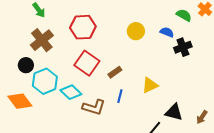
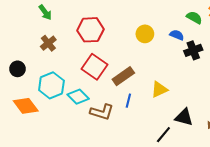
brown cross: (42, 40) -> (48, 43), size x0.7
black circle: (26, 65) -> (17, 69), moved
brown rectangle: (115, 72) -> (123, 76), size x1.5

